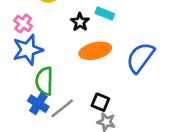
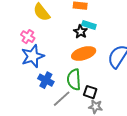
black star: (80, 22) -> (81, 32), moved
green semicircle: (44, 81) -> (74, 80), moved
blue cross: (38, 104) -> (46, 80), moved

